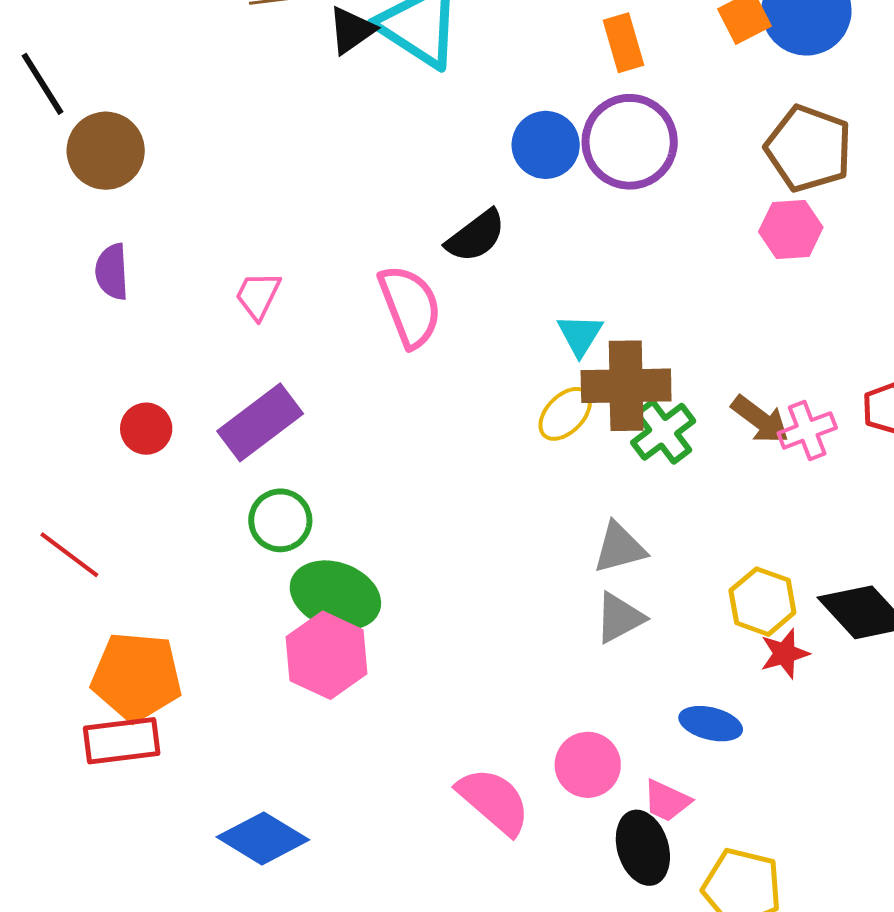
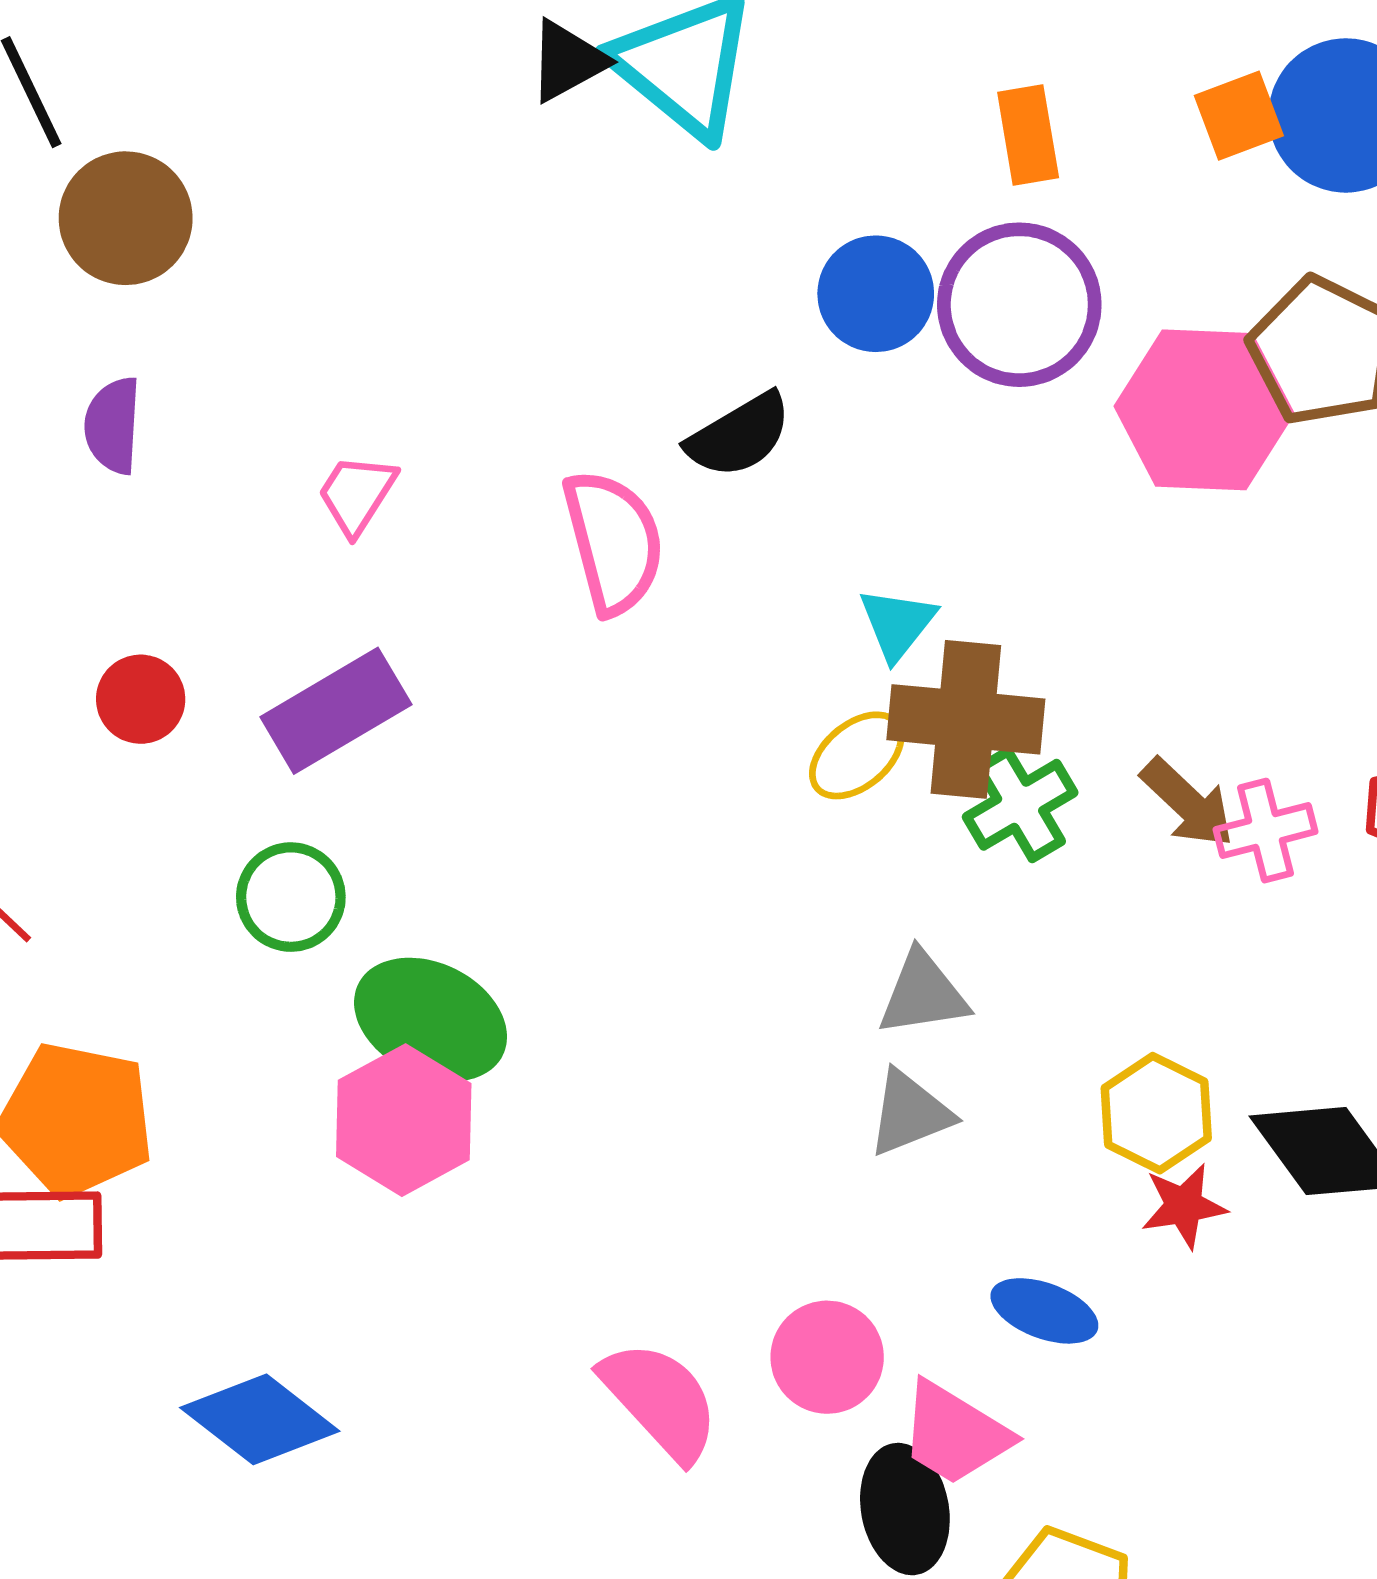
pink hexagon: (791, 229) -> (1204, 410), moved, size x1.6
green circle: (280, 520) -> (291, 897), moved
pink trapezoid: (667, 801) -> (955, 1434), size x1.4

